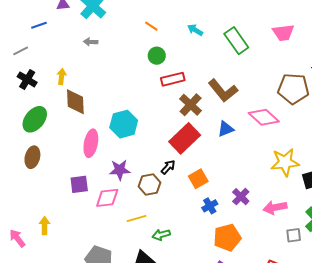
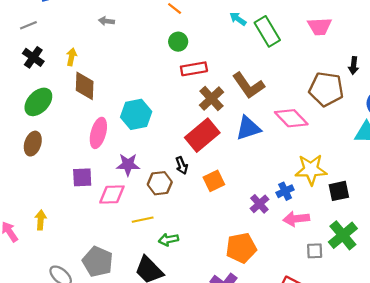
cyan arrow: (195, 30) -> (238, 19), moved
blue triangle: (226, 129) -> (248, 128), size x1.4
black arrow: (168, 167) -> (182, 165), turned 112
blue cross: (210, 206) -> (285, 191), moved

